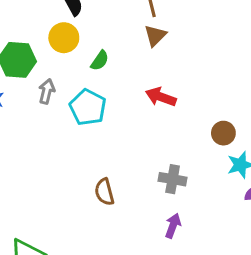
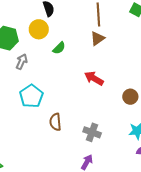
cyan pentagon: (88, 107) -> (31, 96), moved
brown circle: (223, 133) -> (130, 97), moved
brown semicircle: (104, 192) -> (55, 122), moved

